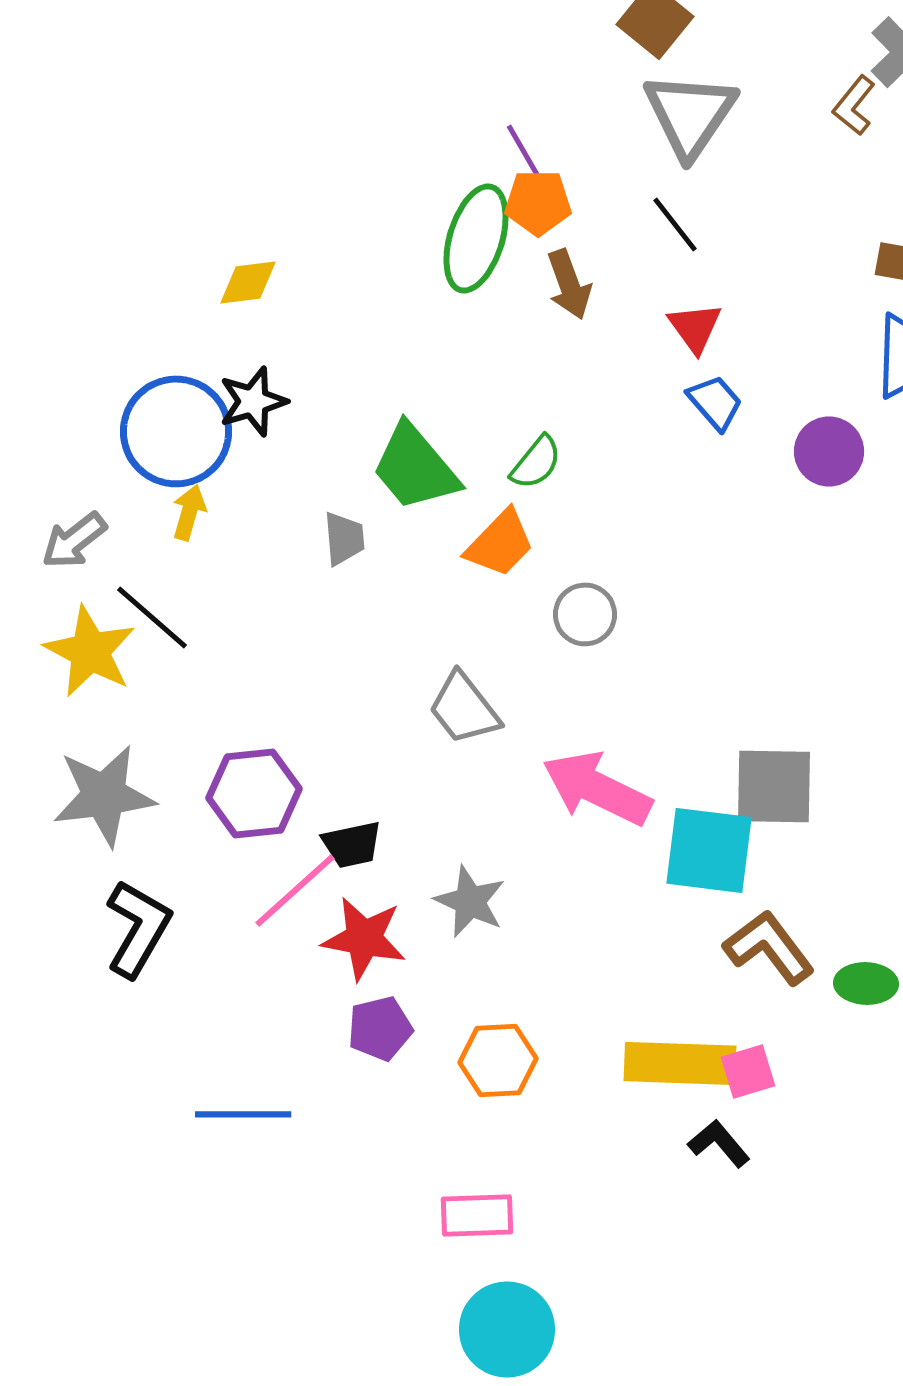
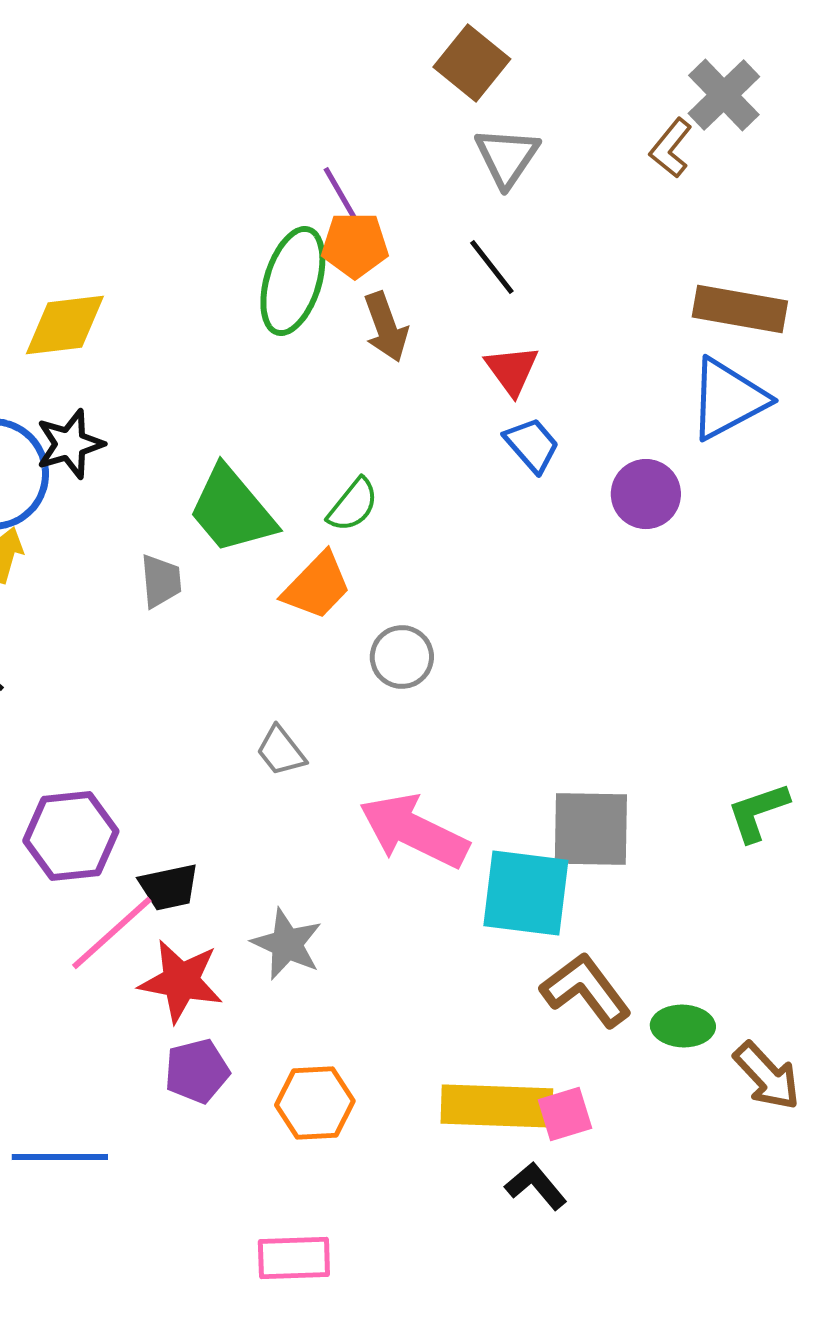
gray triangle: (690, 114) -> (507, 157), size x0.7
yellow diamond: (248, 282) -> (65, 325), size x1.4
gray trapezoid: (464, 708) -> (281, 751), size x0.7

